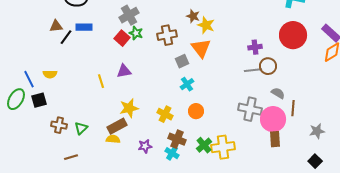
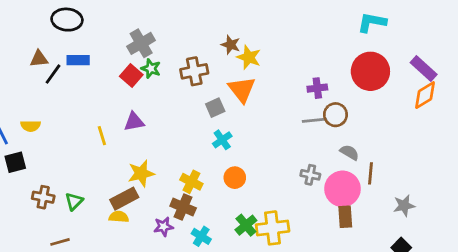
gray cross: (250, 109) -> (310, 175), size x0.6
brown cross: (177, 139) -> (183, 207), moved

